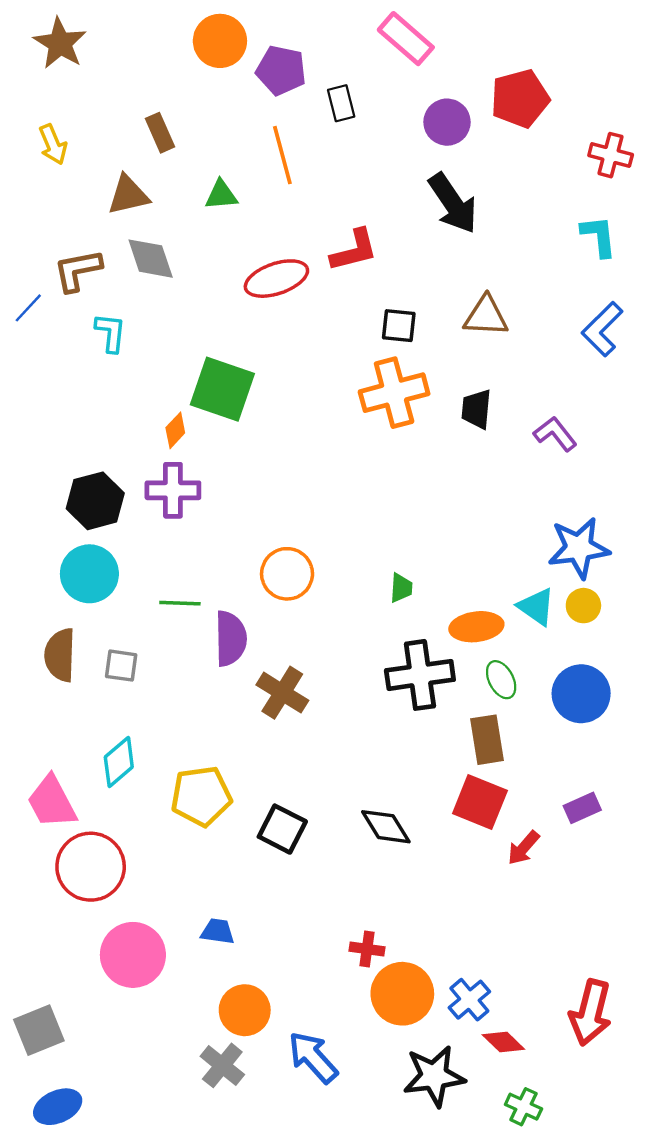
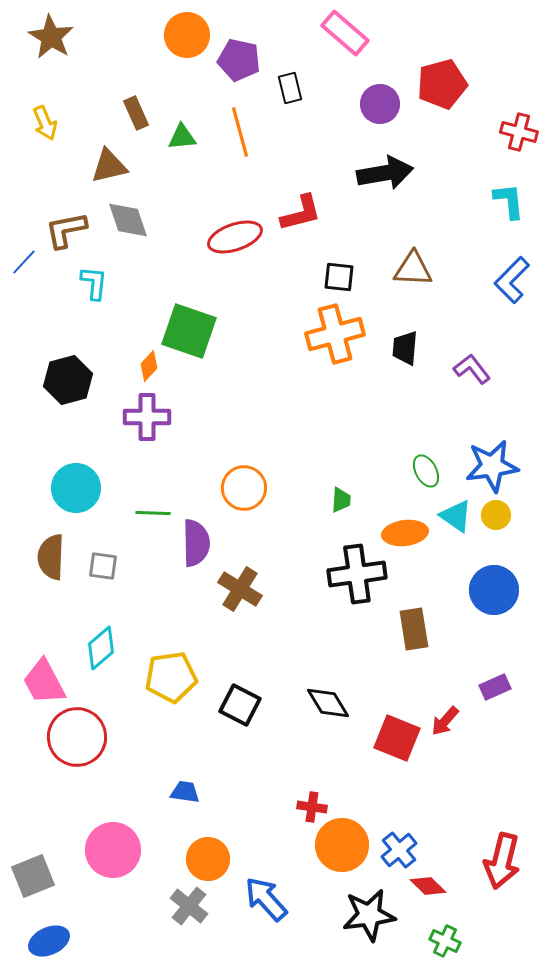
green triangle: (221, 195) -> (182, 137), moved
black arrow: (453, 203) -> (385, 173), turned -66
black hexagon: (95, 501) -> (68, 380), moved
green ellipse: (501, 680) -> (426, 471), moved
red square: (480, 802) -> (397, 738), moved
pink circle: (133, 955) -> (113, 850), moved

